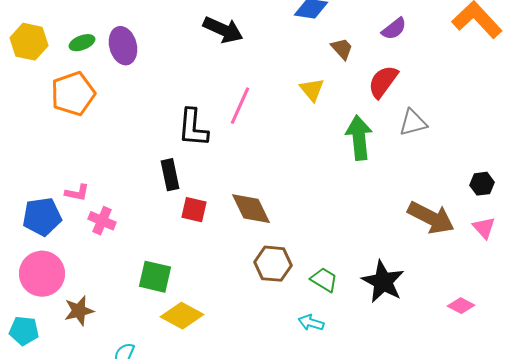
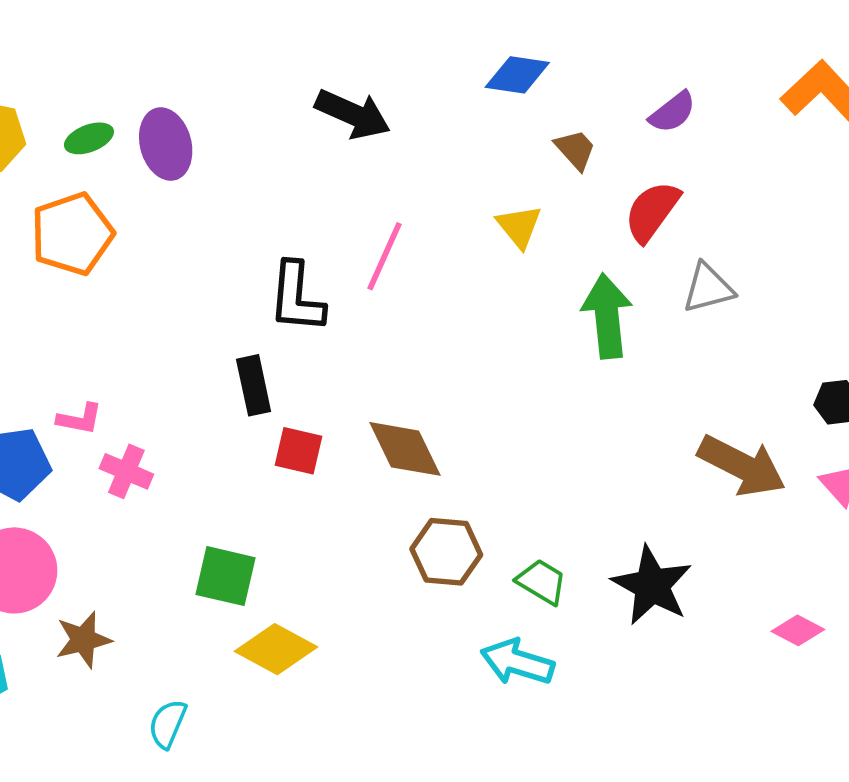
cyan arrow: (311, 323) -> (517, 662), size x1.5

